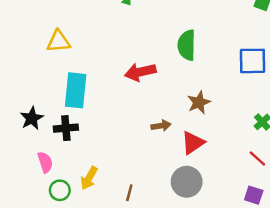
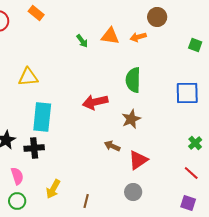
brown star: (199, 102) -> (131, 119), moved
brown arrow: (161, 126) -> (112, 146), turned -147
gray circle: (187, 182) -> (133, 192), size x0.7
green circle: (60, 190) -> (17, 201), moved

